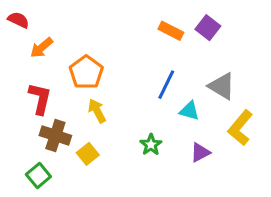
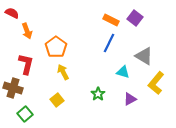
orange arrow: (42, 48) -> (27, 31), turned -70
blue line: (166, 85) -> (109, 43), moved
brown cross: (55, 135) -> (13, 88), moved

